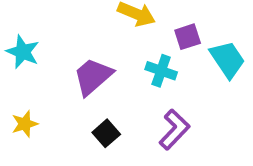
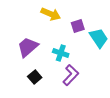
cyan cross: (161, 71) -> (61, 53), moved

